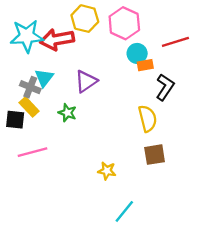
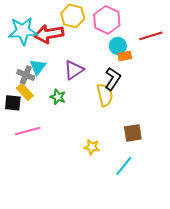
black L-shape: (165, 87) -> (113, 79), moved
yellow semicircle: (148, 119) -> (105, 95), moved
cyan line: (124, 211) -> (124, 166), moved

